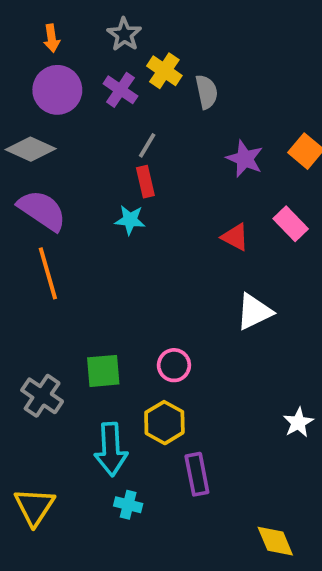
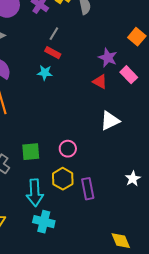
purple star: (245, 159) -> (108, 58), moved
red rectangle: (145, 182) -> (53, 53), turned -49
purple rectangle: (197, 474) -> (88, 189), moved
cyan cross: (128, 505) -> (44, 222), size x1.5

